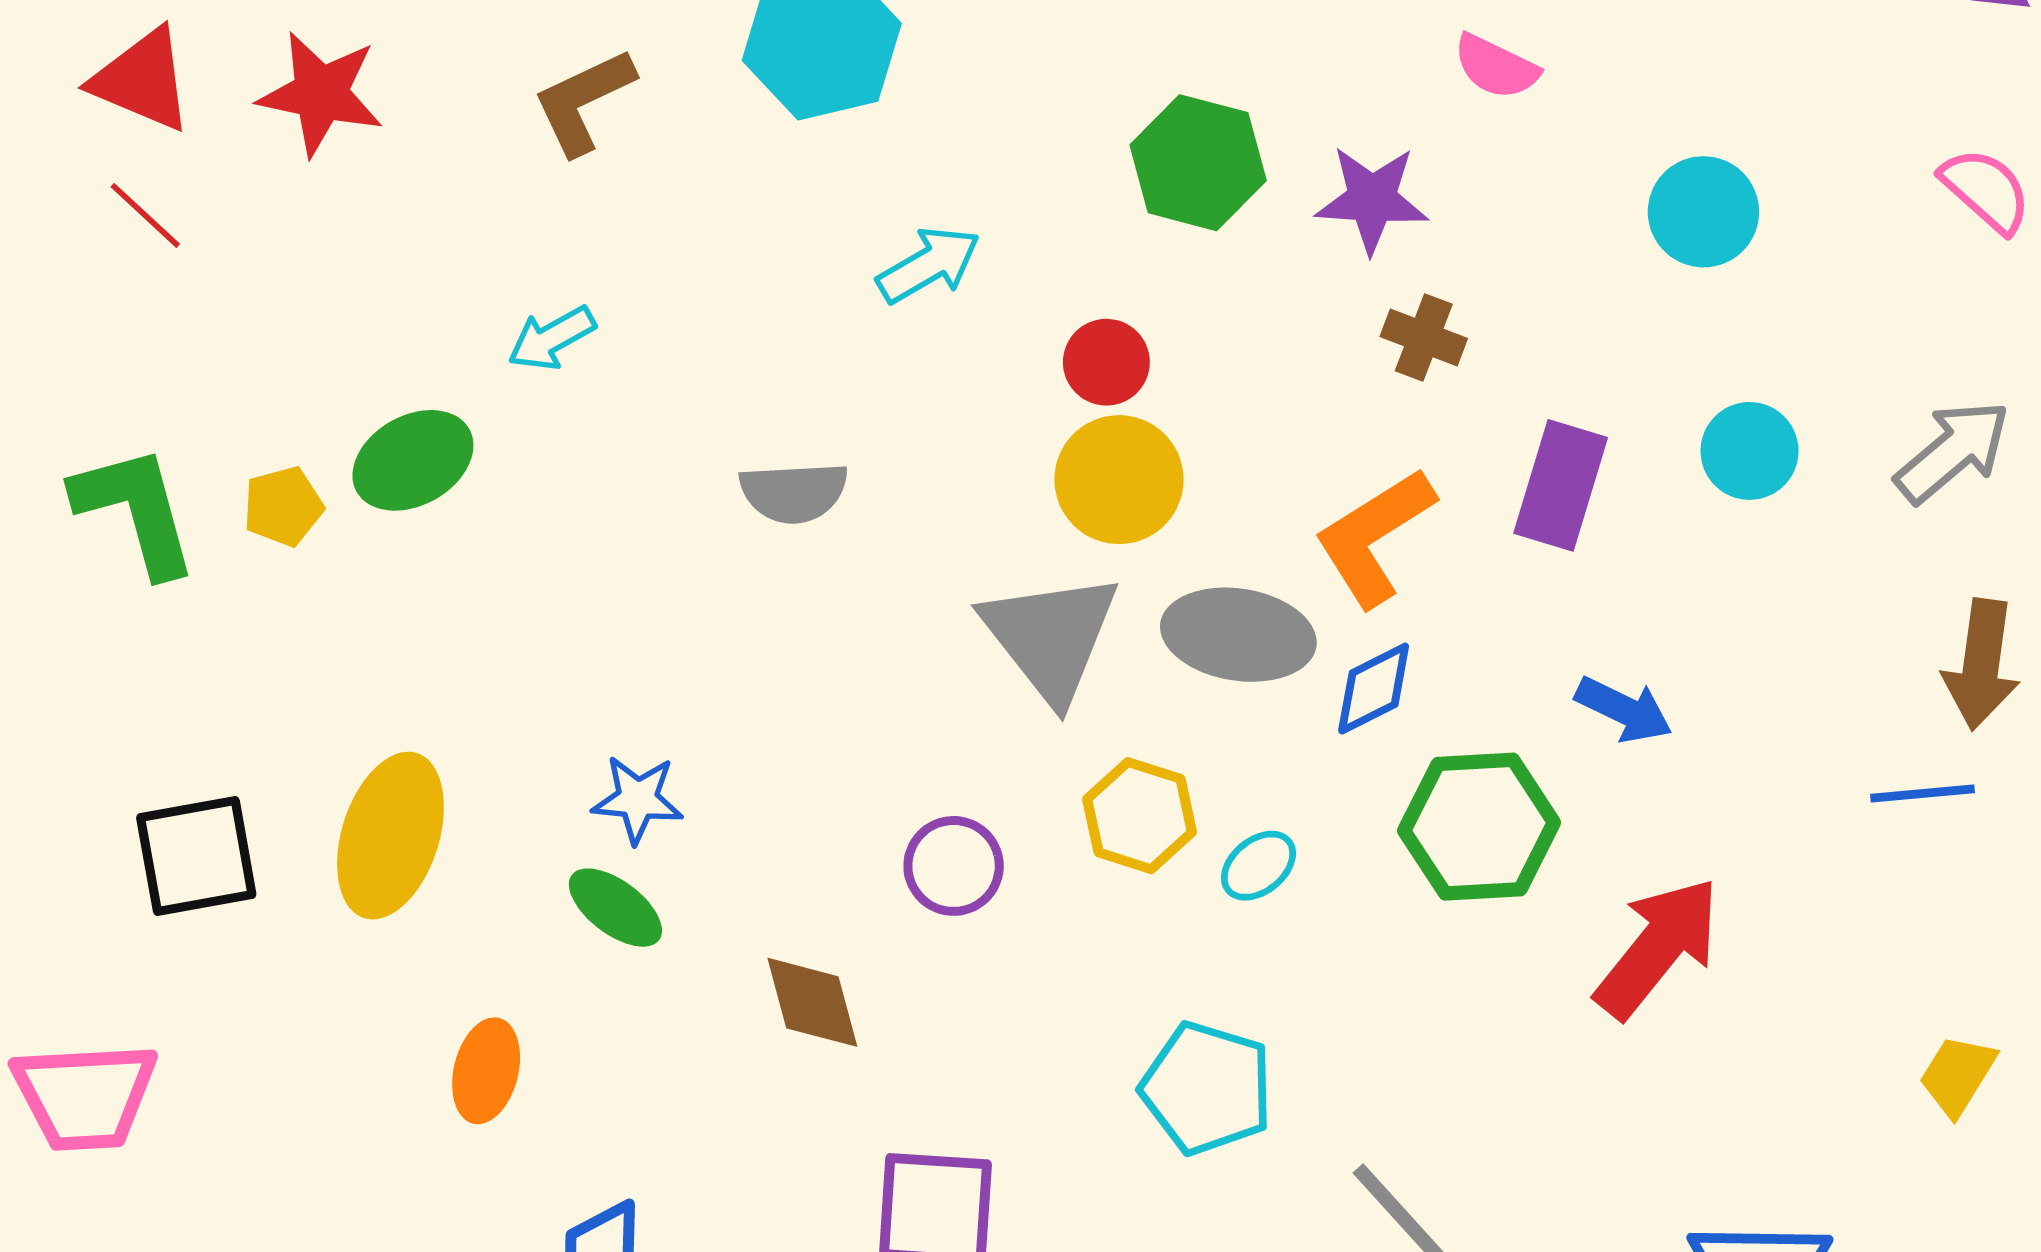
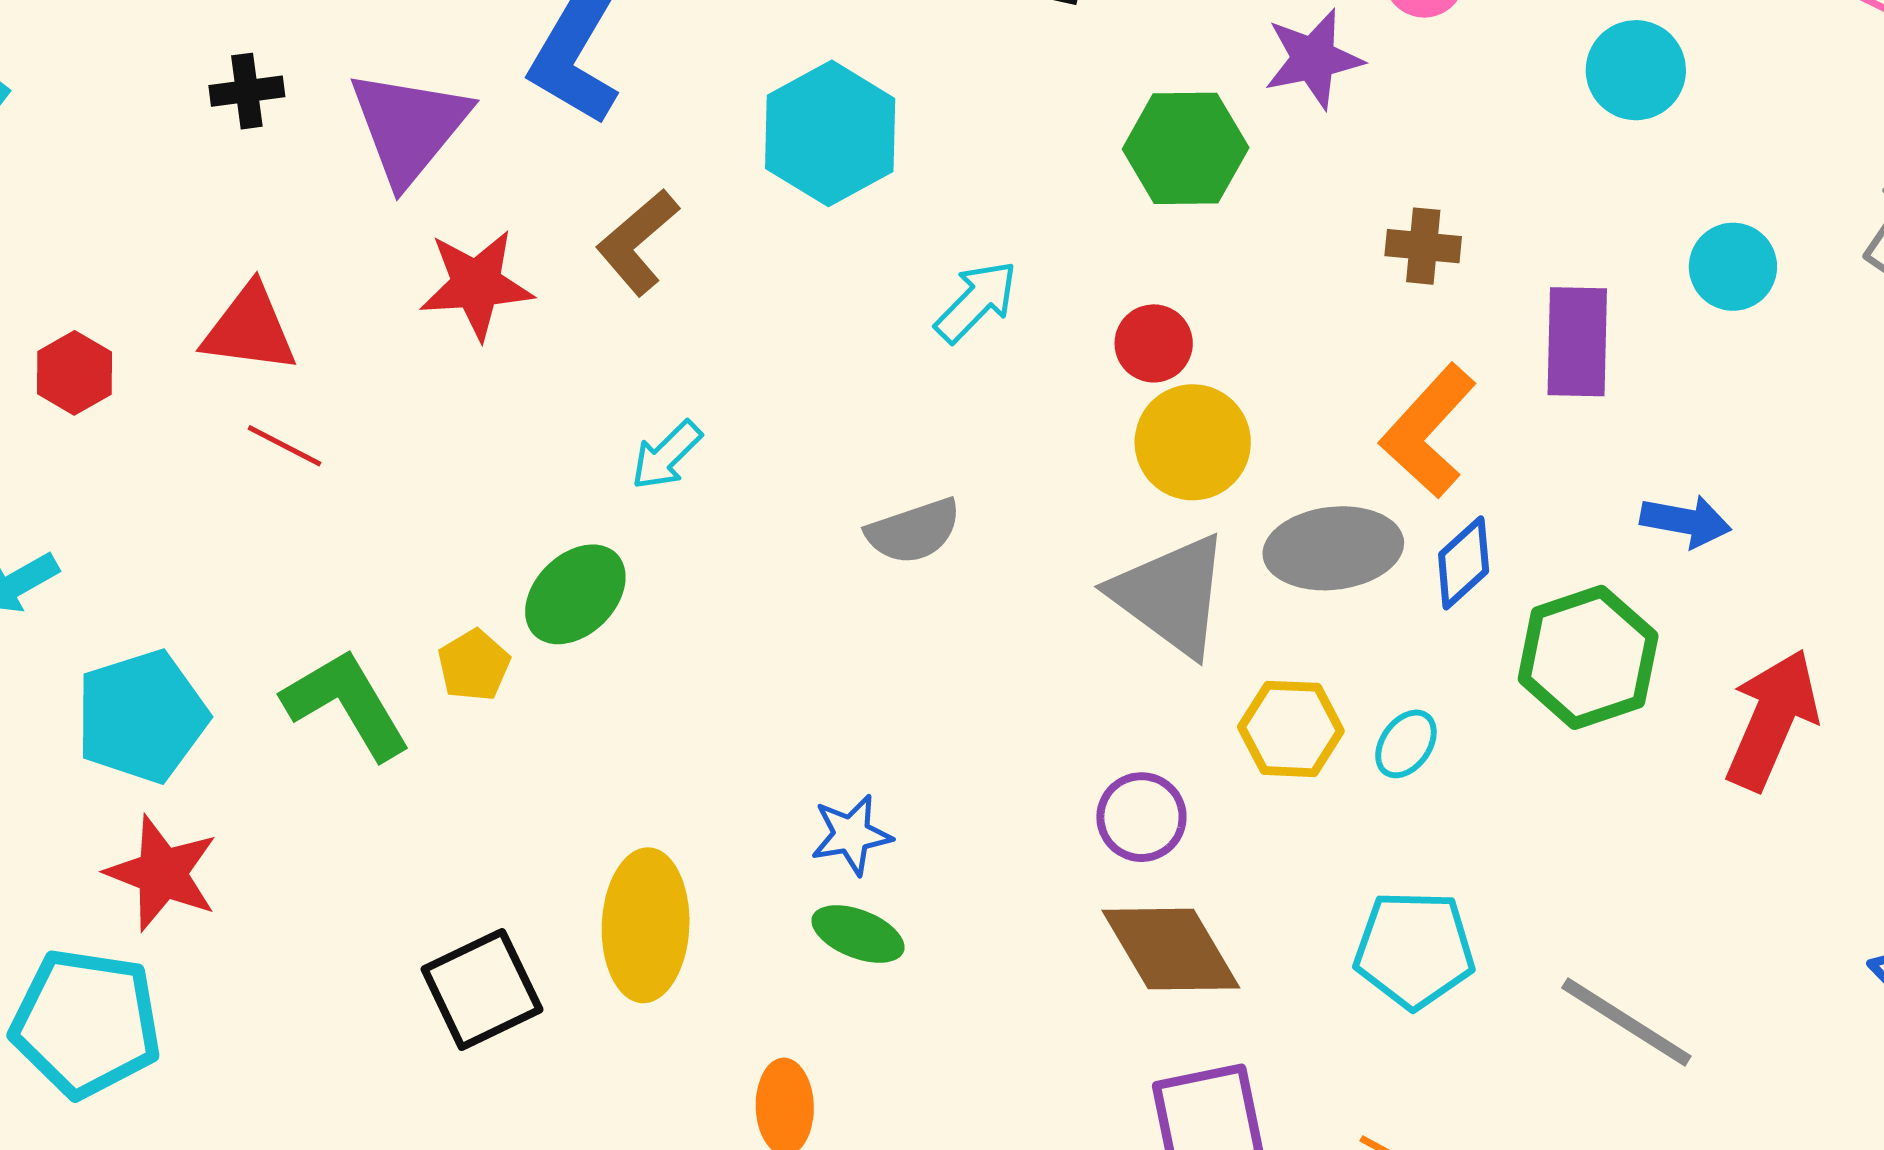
red star: (321, 94) -> (476, 285), moved
purple star: (1372, 199) -> (1313, 59), moved
brown diamond: (812, 1002) -> (1171, 949), moved, size x1.4

